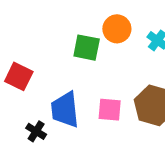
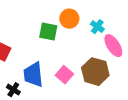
pink square: (110, 110) -> (64, 75), turned 36

